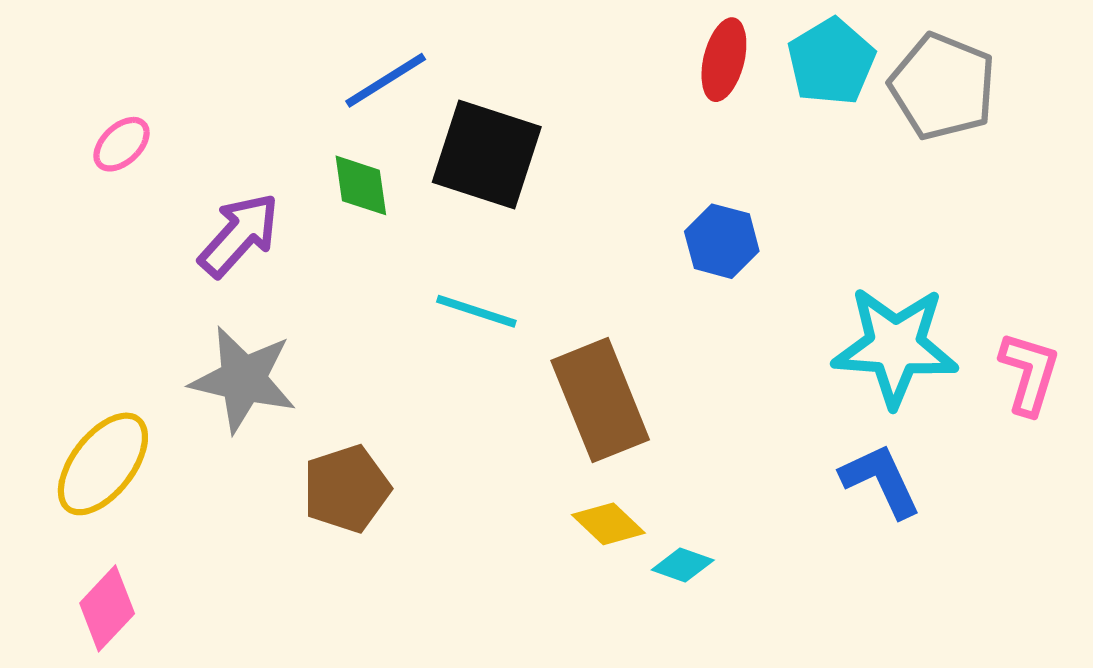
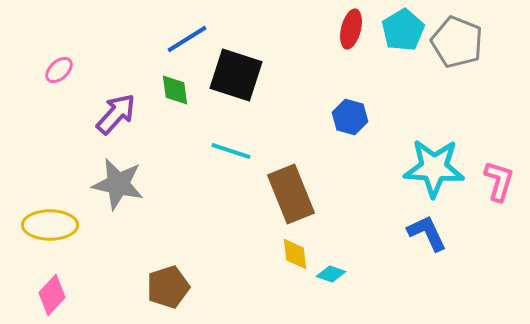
yellow ellipse: (103, 464) -> (50, 225), turned 52
brown pentagon: (346, 489) -> (168, 287), moved
yellow diamond: (608, 524) -> (295, 254), turned 40

